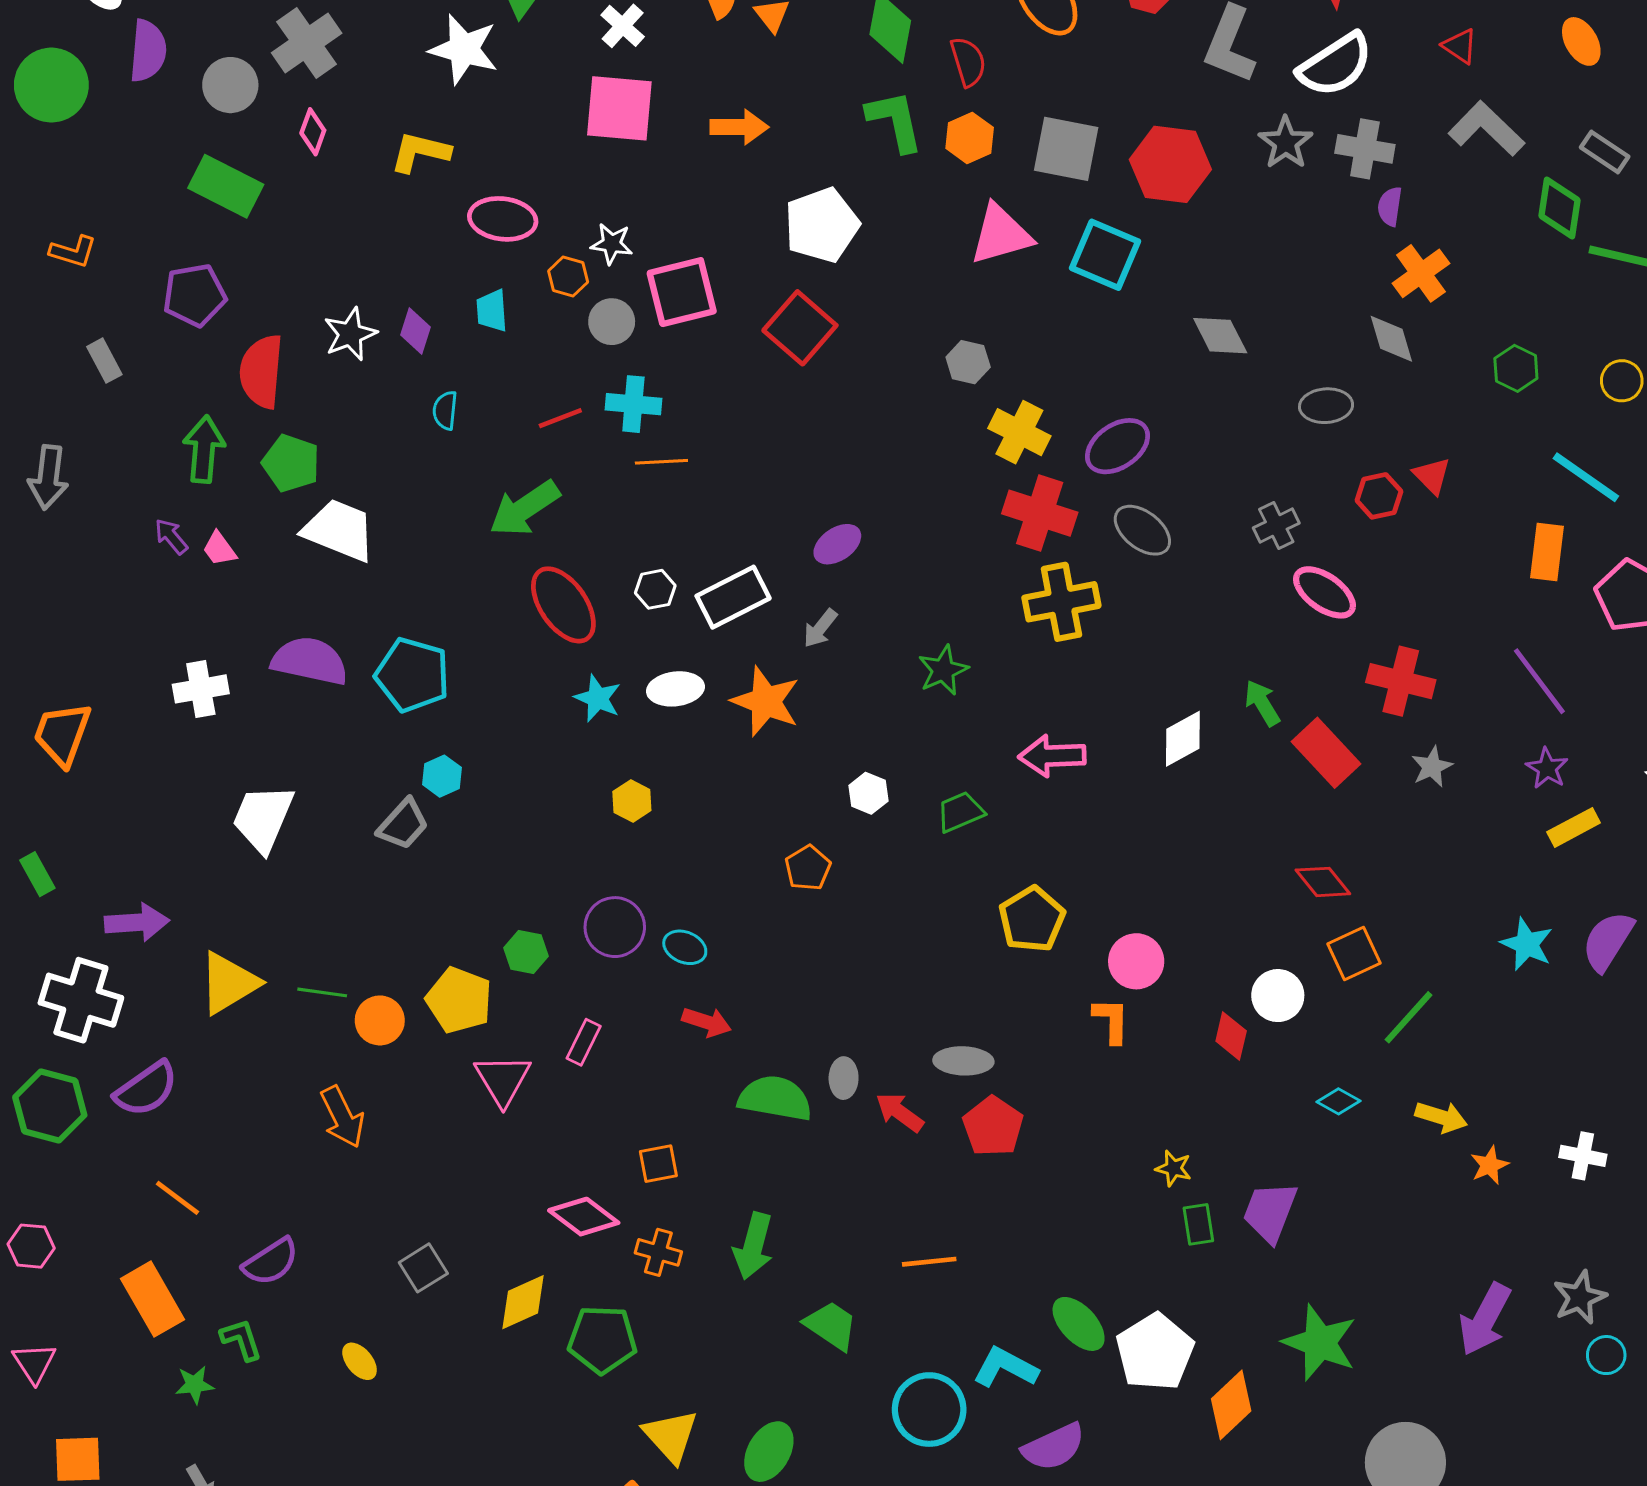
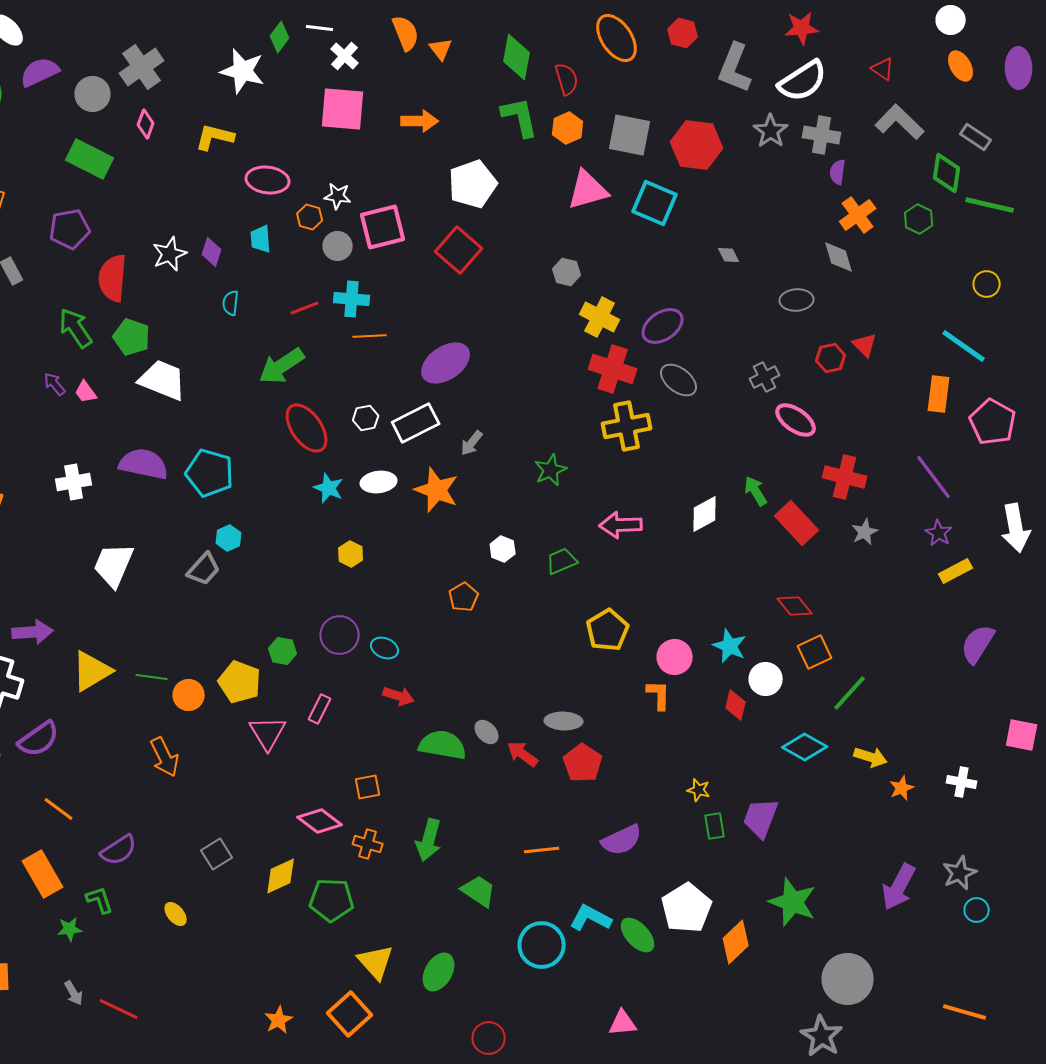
purple semicircle: (148, 51) -> (40, 72), turned -120
gray diamond: (1220, 336) -> (729, 255), size x0.6
green hexagon: (1516, 368) -> (919, 219), moved
green arrow: (204, 449) -> (76, 328), turned -39
purple ellipse: (837, 544) -> (446, 363), moved, size x1.6
cyan star: (1527, 944) -> (730, 646), moved
gray ellipse: (844, 1078) -> (487, 732), turned -45
cyan diamond: (1338, 1101) -> (805, 747), size x1.6
green ellipse: (1079, 1324) -> (638, 935), moved
purple semicircle: (1054, 1447) -> (622, 840), moved

